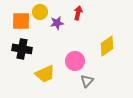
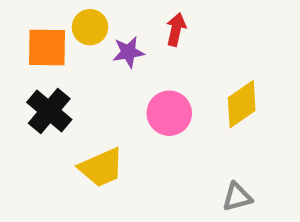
black cross: (22, 49) -> (49, 111), turned 30
pink circle: (75, 61) -> (169, 113), moved
gray triangle: (87, 81) -> (237, 197), moved, turned 32

